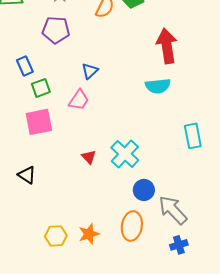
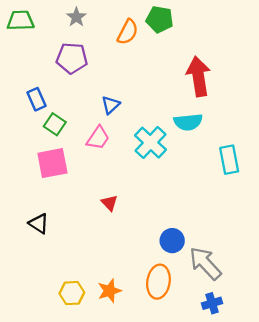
green square: (41, 88) -> (55, 124), turned -36
cyan rectangle: (193, 136) -> (229, 160), moved
cyan cross: (125, 154) -> (151, 143), moved

